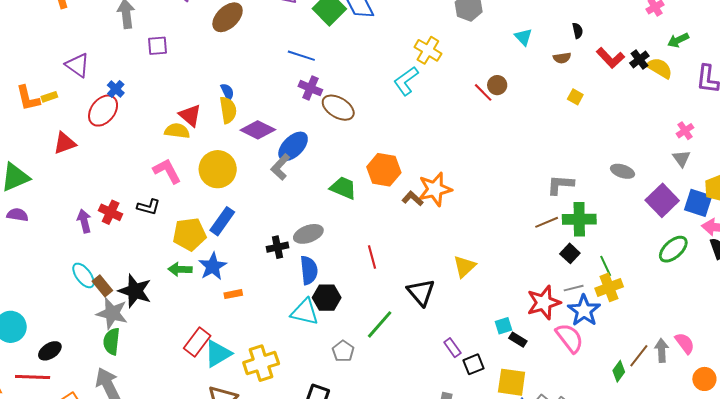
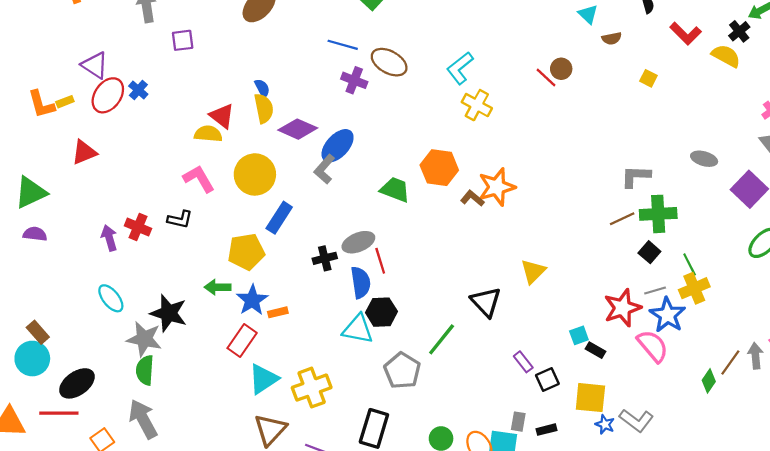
yellow cross: (428, 50) -> (477, 105), moved
brown semicircle: (562, 58) -> (612, 38), moved
black cross: (639, 59) -> (739, 31), moved
yellow semicircle: (660, 68) -> (726, 56), moved
brown ellipse: (338, 108) -> (389, 62), moved
red ellipse: (103, 111) -> (108, 95), moved
blue rectangle: (222, 221) -> (279, 218), moved
yellow pentagon: (189, 234) -> (246, 252), moved
red line: (372, 257) -> (380, 261), moved
blue star: (213, 266) -> (252, 300), moved
brown rectangle: (102, 286) -> (38, 332), moved
red rectangle: (197, 342) -> (242, 340), moved
black ellipse: (50, 351) -> (77, 383), size x1.4
gray pentagon: (343, 351) -> (402, 371), size x1.5

